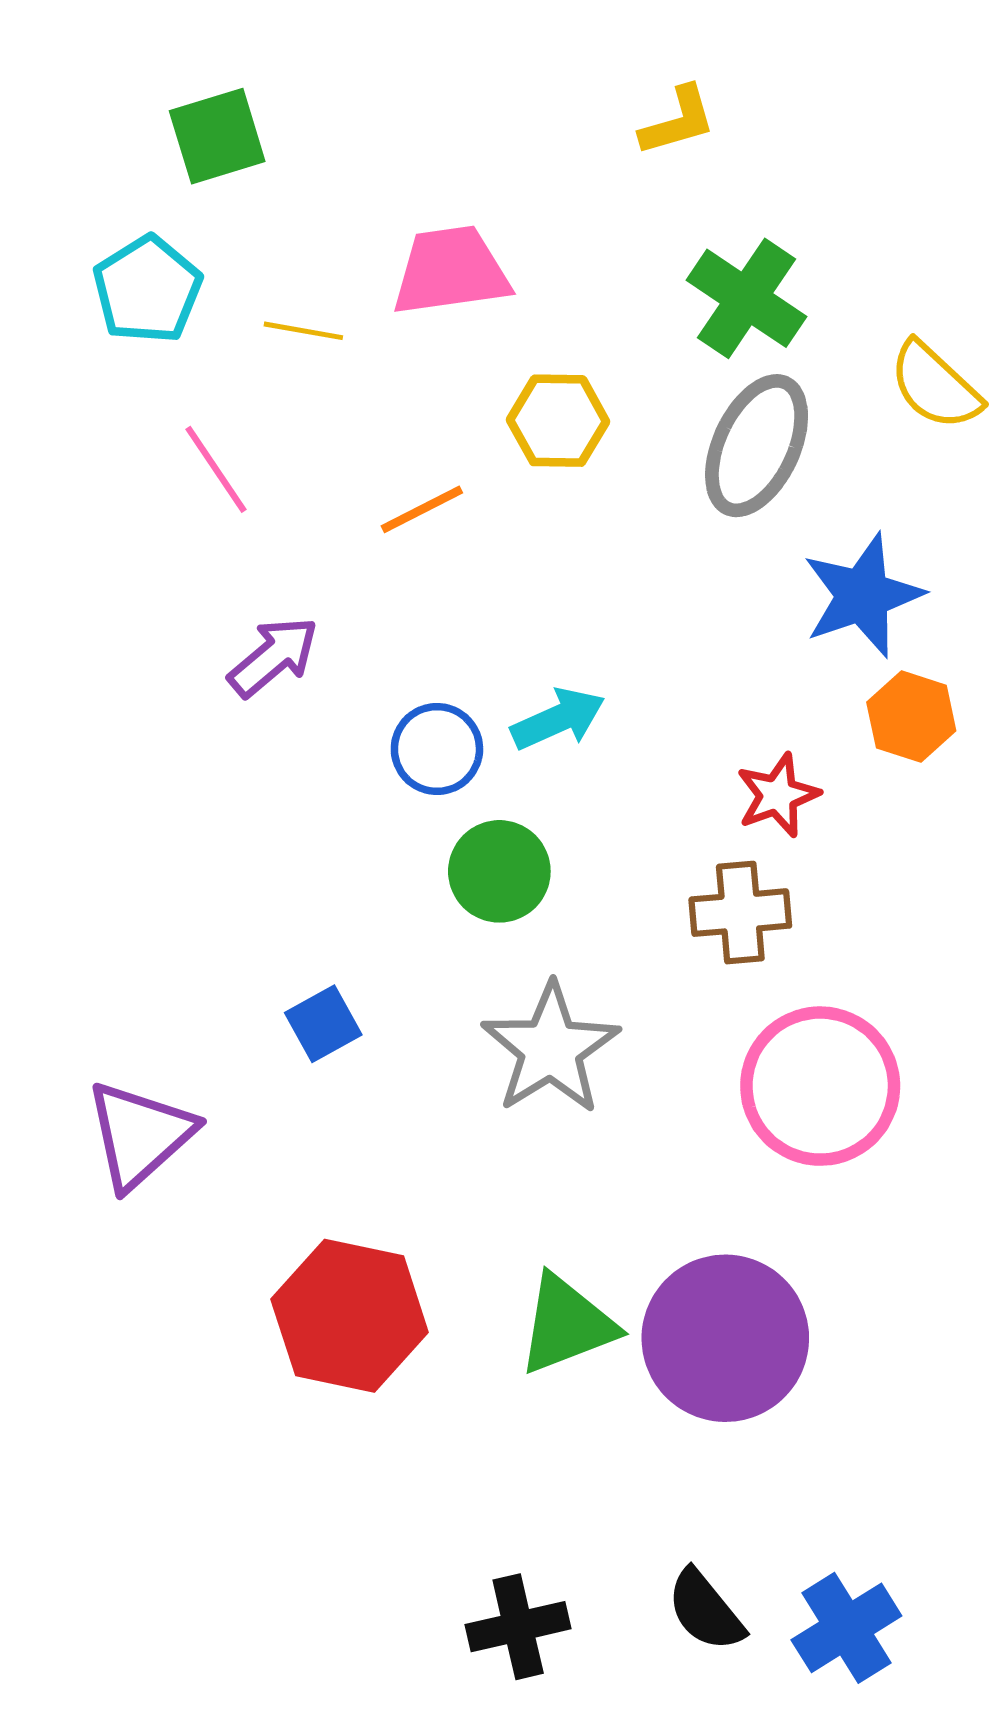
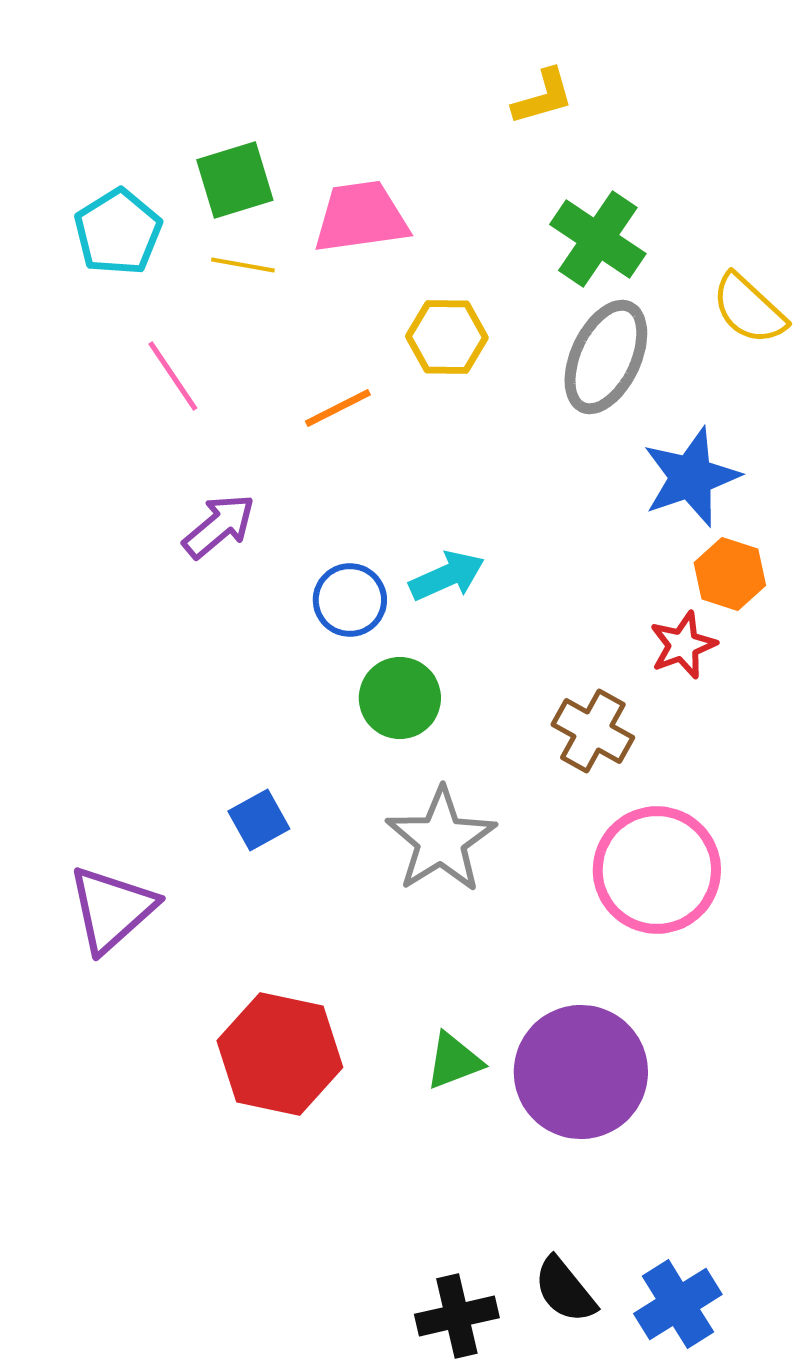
green square: (217, 136) -> (235, 180), moved
red star: (778, 795) -> (683, 645), moved
brown cross: (740, 913) -> (593, 731), turned 34
green triangle: (567, 1325) -> (454, 1061), size x0.7
black cross: (518, 1627) -> (457, 1316), moved

